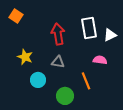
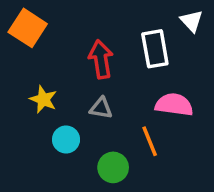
orange square: (16, 16) -> (28, 28), size x1.5
white triangle: (110, 35) -> (192, 21), moved, turned -48
pink semicircle: (100, 60) -> (174, 105), size x1.5

